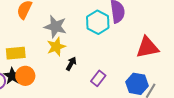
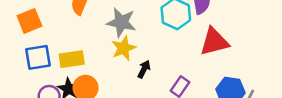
red triangle: (147, 47) -> (214, 42), moved

